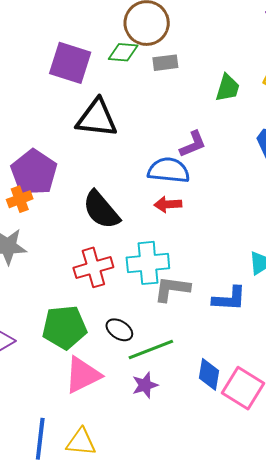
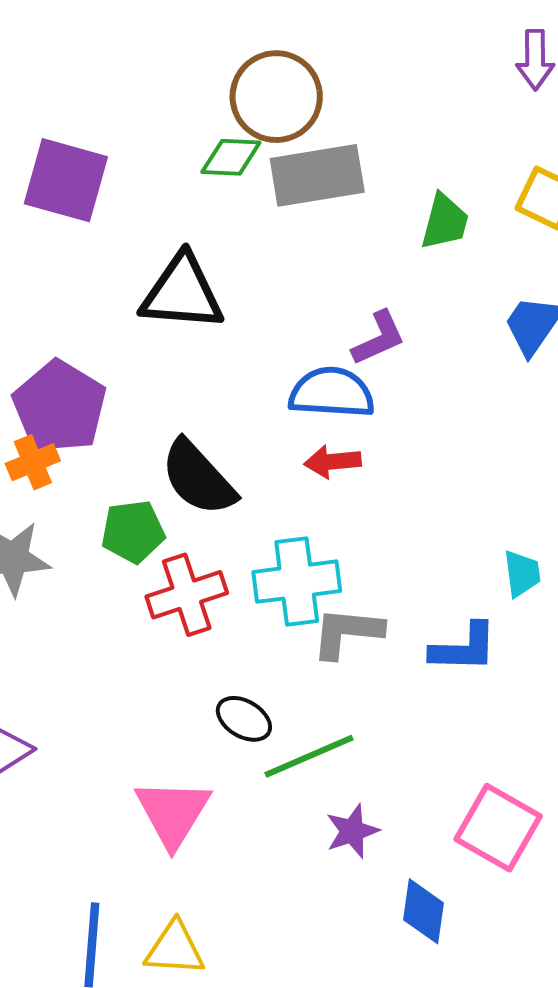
purple square: (70, 63) -> (66, 180), moved
gray rectangle: (165, 63) -> (317, 175), size x1.8
green pentagon: (64, 327) -> (133, 532), moved, size x0.7
blue diamond: (209, 374) -> (424, 911), moved
pink triangle: (83, 375) -> (173, 813), turned -30
purple star: (145, 385) -> (352, 831), moved

